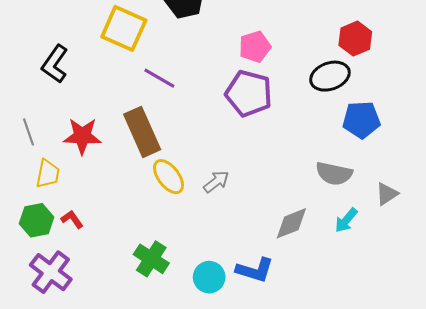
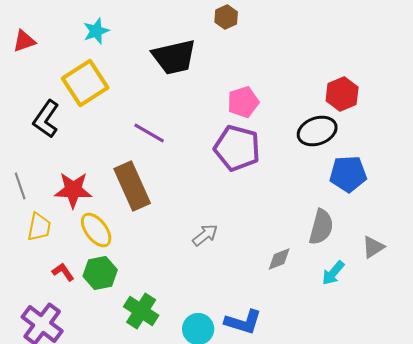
yellow square: (124, 28) -> (85, 83), moved, turned 33
gray semicircle: (334, 174) -> (321, 227), turned -87
yellow ellipse: (169, 177) -> (96, 230), moved
green hexagon: (37, 220) -> (100, 273), moved
gray diamond: (291, 223) -> (279, 259), moved, size x0.7

